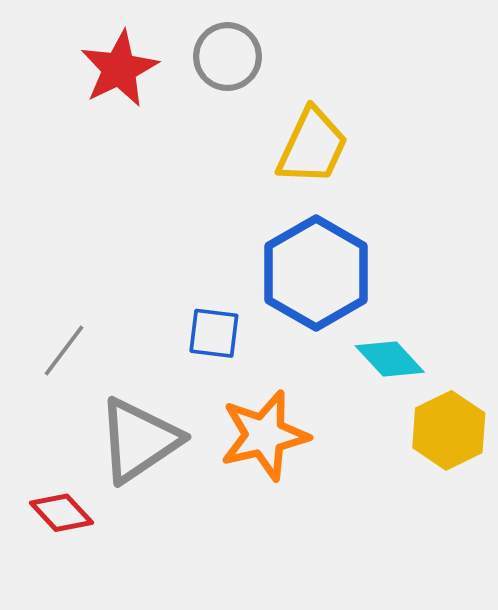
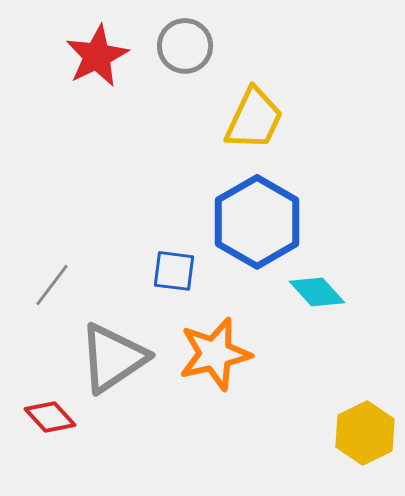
yellow hexagon: (449, 430) -> (365, 433), moved

